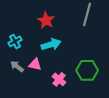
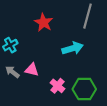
cyan arrow: (51, 44) -> (72, 48), moved
green hexagon: (87, 70) -> (84, 89), moved

